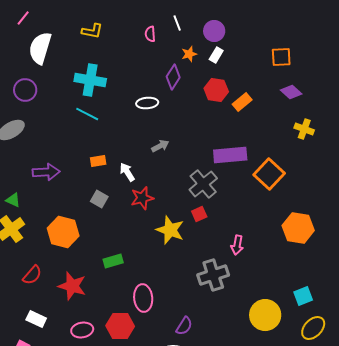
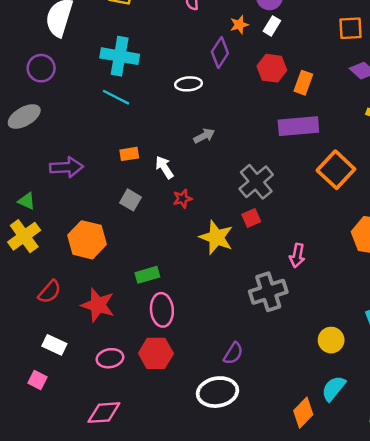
orange rectangle: (242, 102) -> (303, 83), turned -30
purple rectangle: (230, 155) -> (298, 126), moved
red star: (142, 198) -> (182, 199), size x0.7
pink ellipse: (143, 298) -> (162, 310), moved
yellow circle: (265, 315) -> (331, 340), size x0.7

